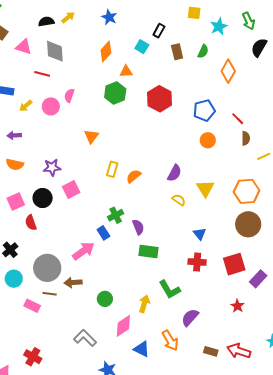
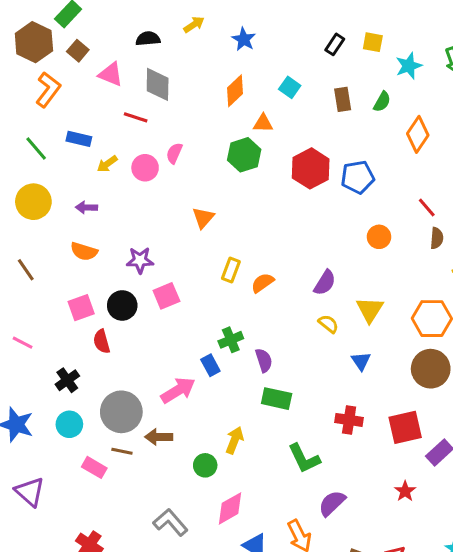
yellow arrow: (68, 17) -> (194, 25), moved
black rectangle: (159, 31) -> (335, 44), moved
blue pentagon: (204, 110) -> (358, 177), moved
blue triangle: (200, 234) -> (361, 361), moved
yellow arrow: (144, 304) -> (235, 440), moved

